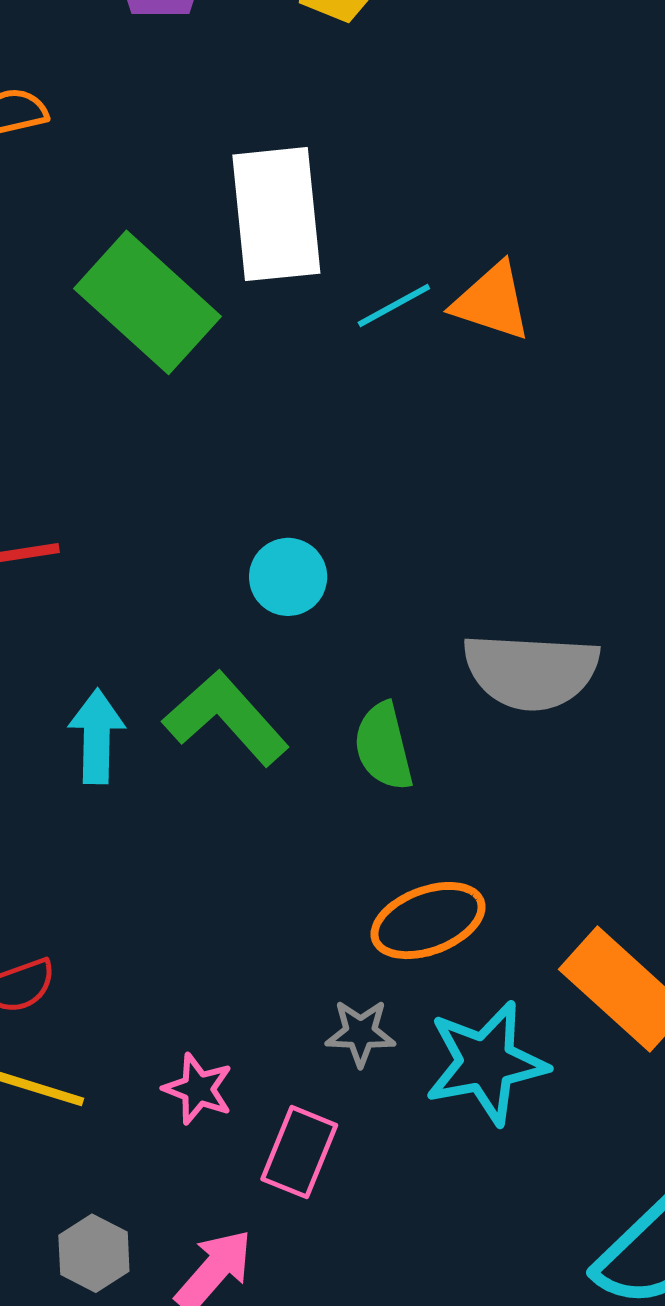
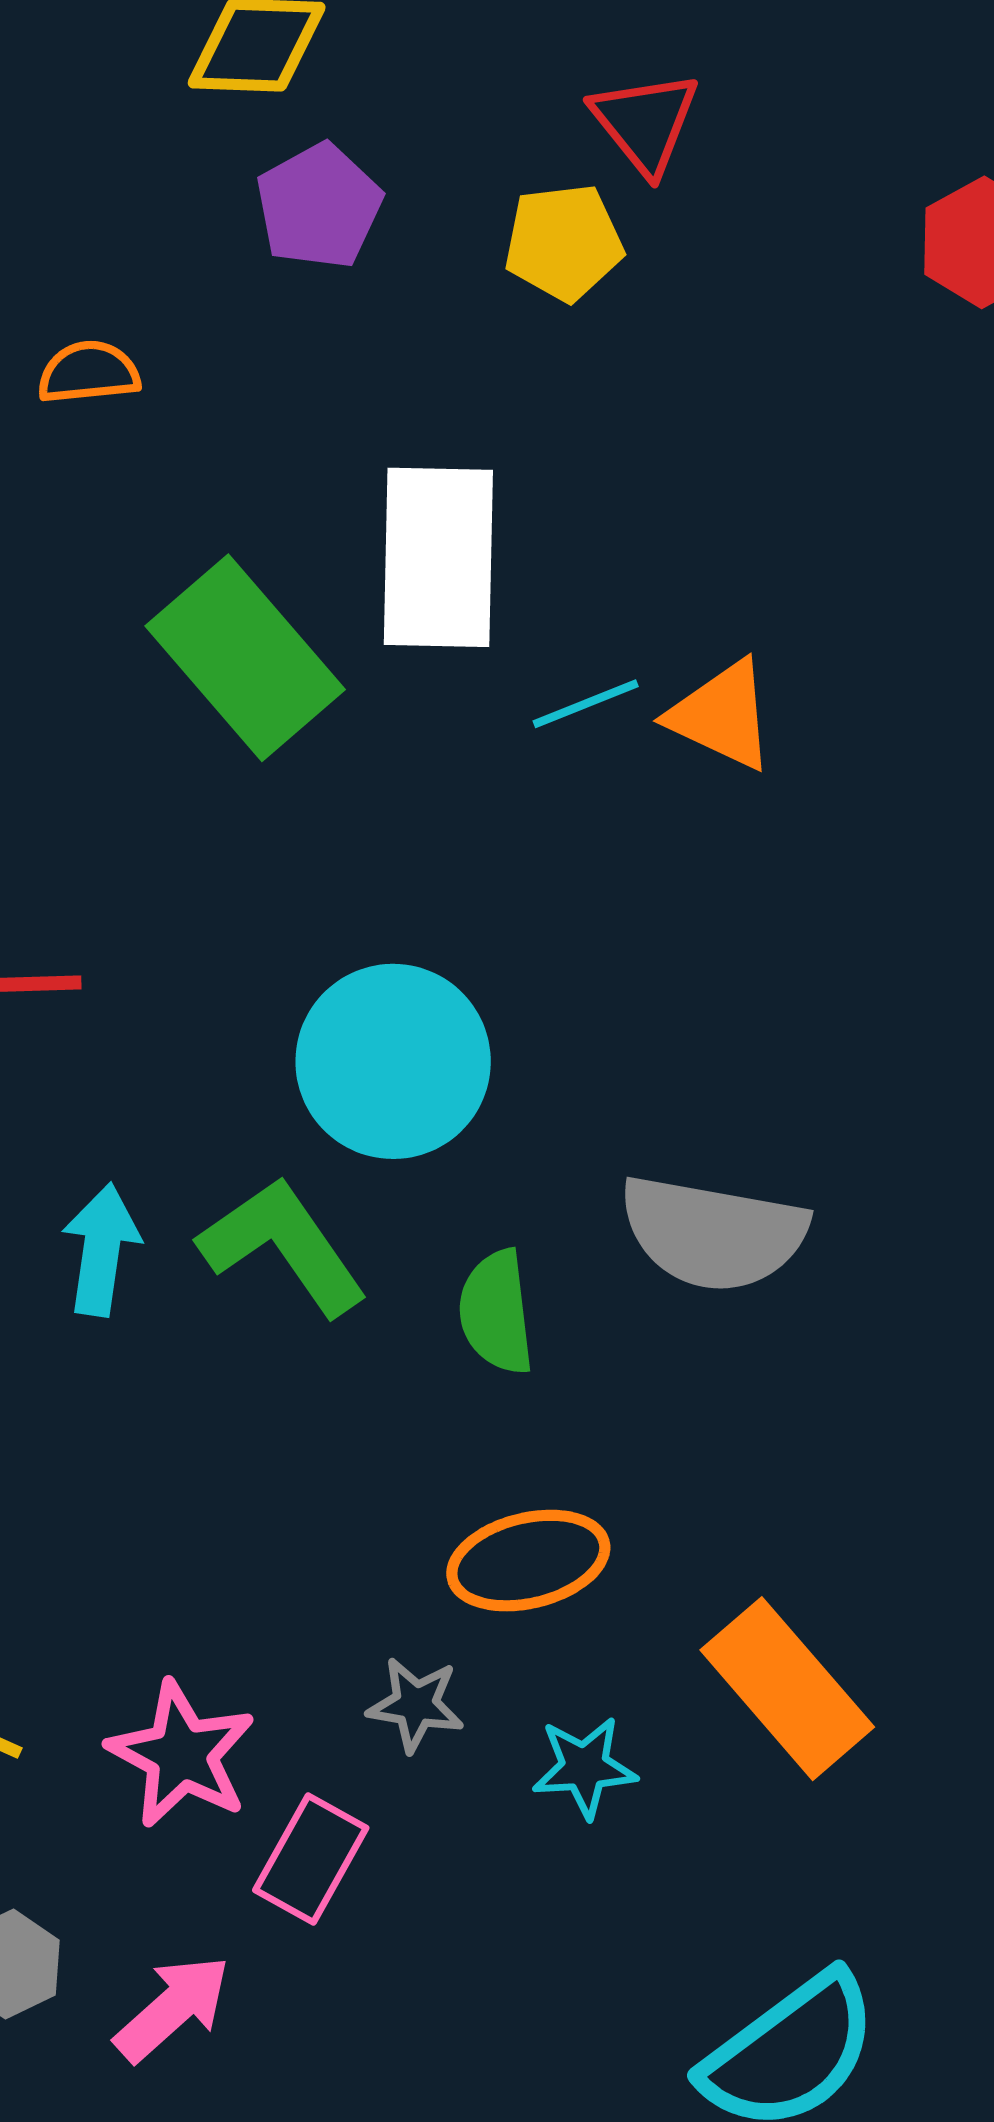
cyan circle: (288, 577) -> (393, 1061), size x1.8
cyan star: (486, 1063) -> (584, 1767), size x0.6
pink star: (198, 1089) -> (181, 1754), size x1.5

